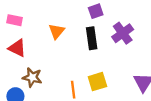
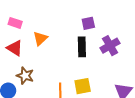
orange triangle: (57, 31) -> (40, 38), moved

